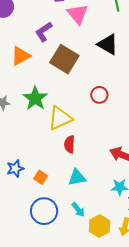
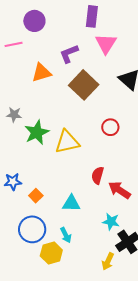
green star: (35, 98) -> (37, 132), moved
red semicircle: (70, 144) -> (98, 175), moved
yellow hexagon: (99, 226) -> (51, 253), moved

